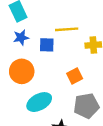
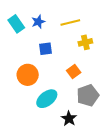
yellow line: (67, 29) -> (70, 23), moved
blue star: (21, 37) -> (38, 22), moved

